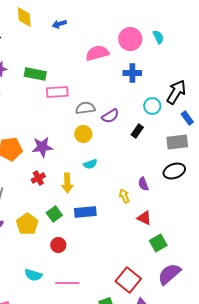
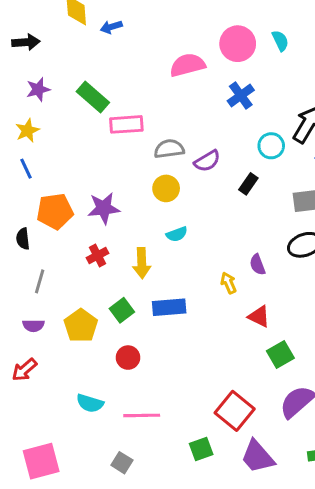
blue arrow: (59, 24) -> (111, 27), moved
blue cross: (132, 73) -> (241, 95), turned -36
green rectangle: (35, 74) -> (93, 97), turned 30

